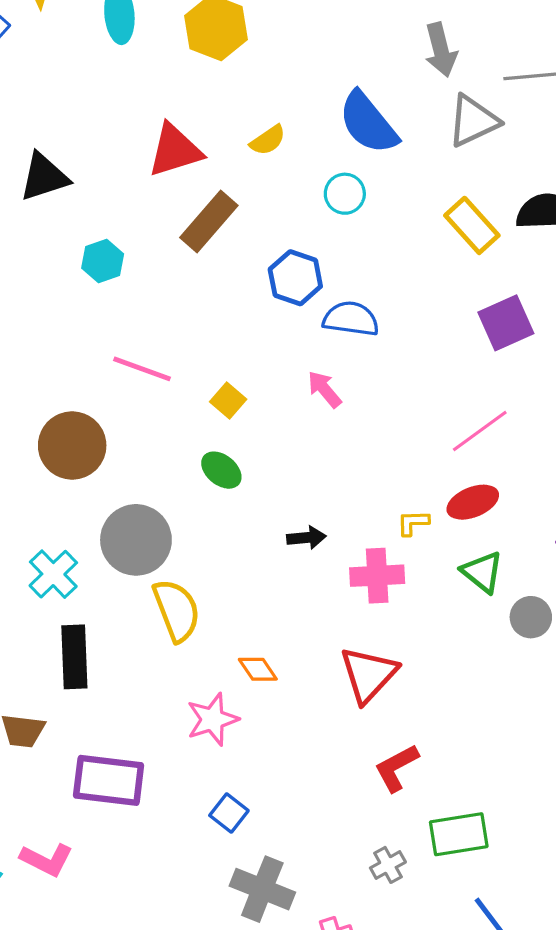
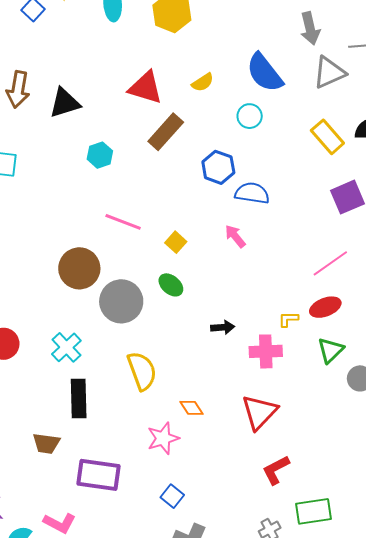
red triangle: (175, 150) -> (145, 88), turned 33
gray circle: (136, 540) -> (121, 301), moved
green triangle: (482, 572) -> (331, 350), turned 36

